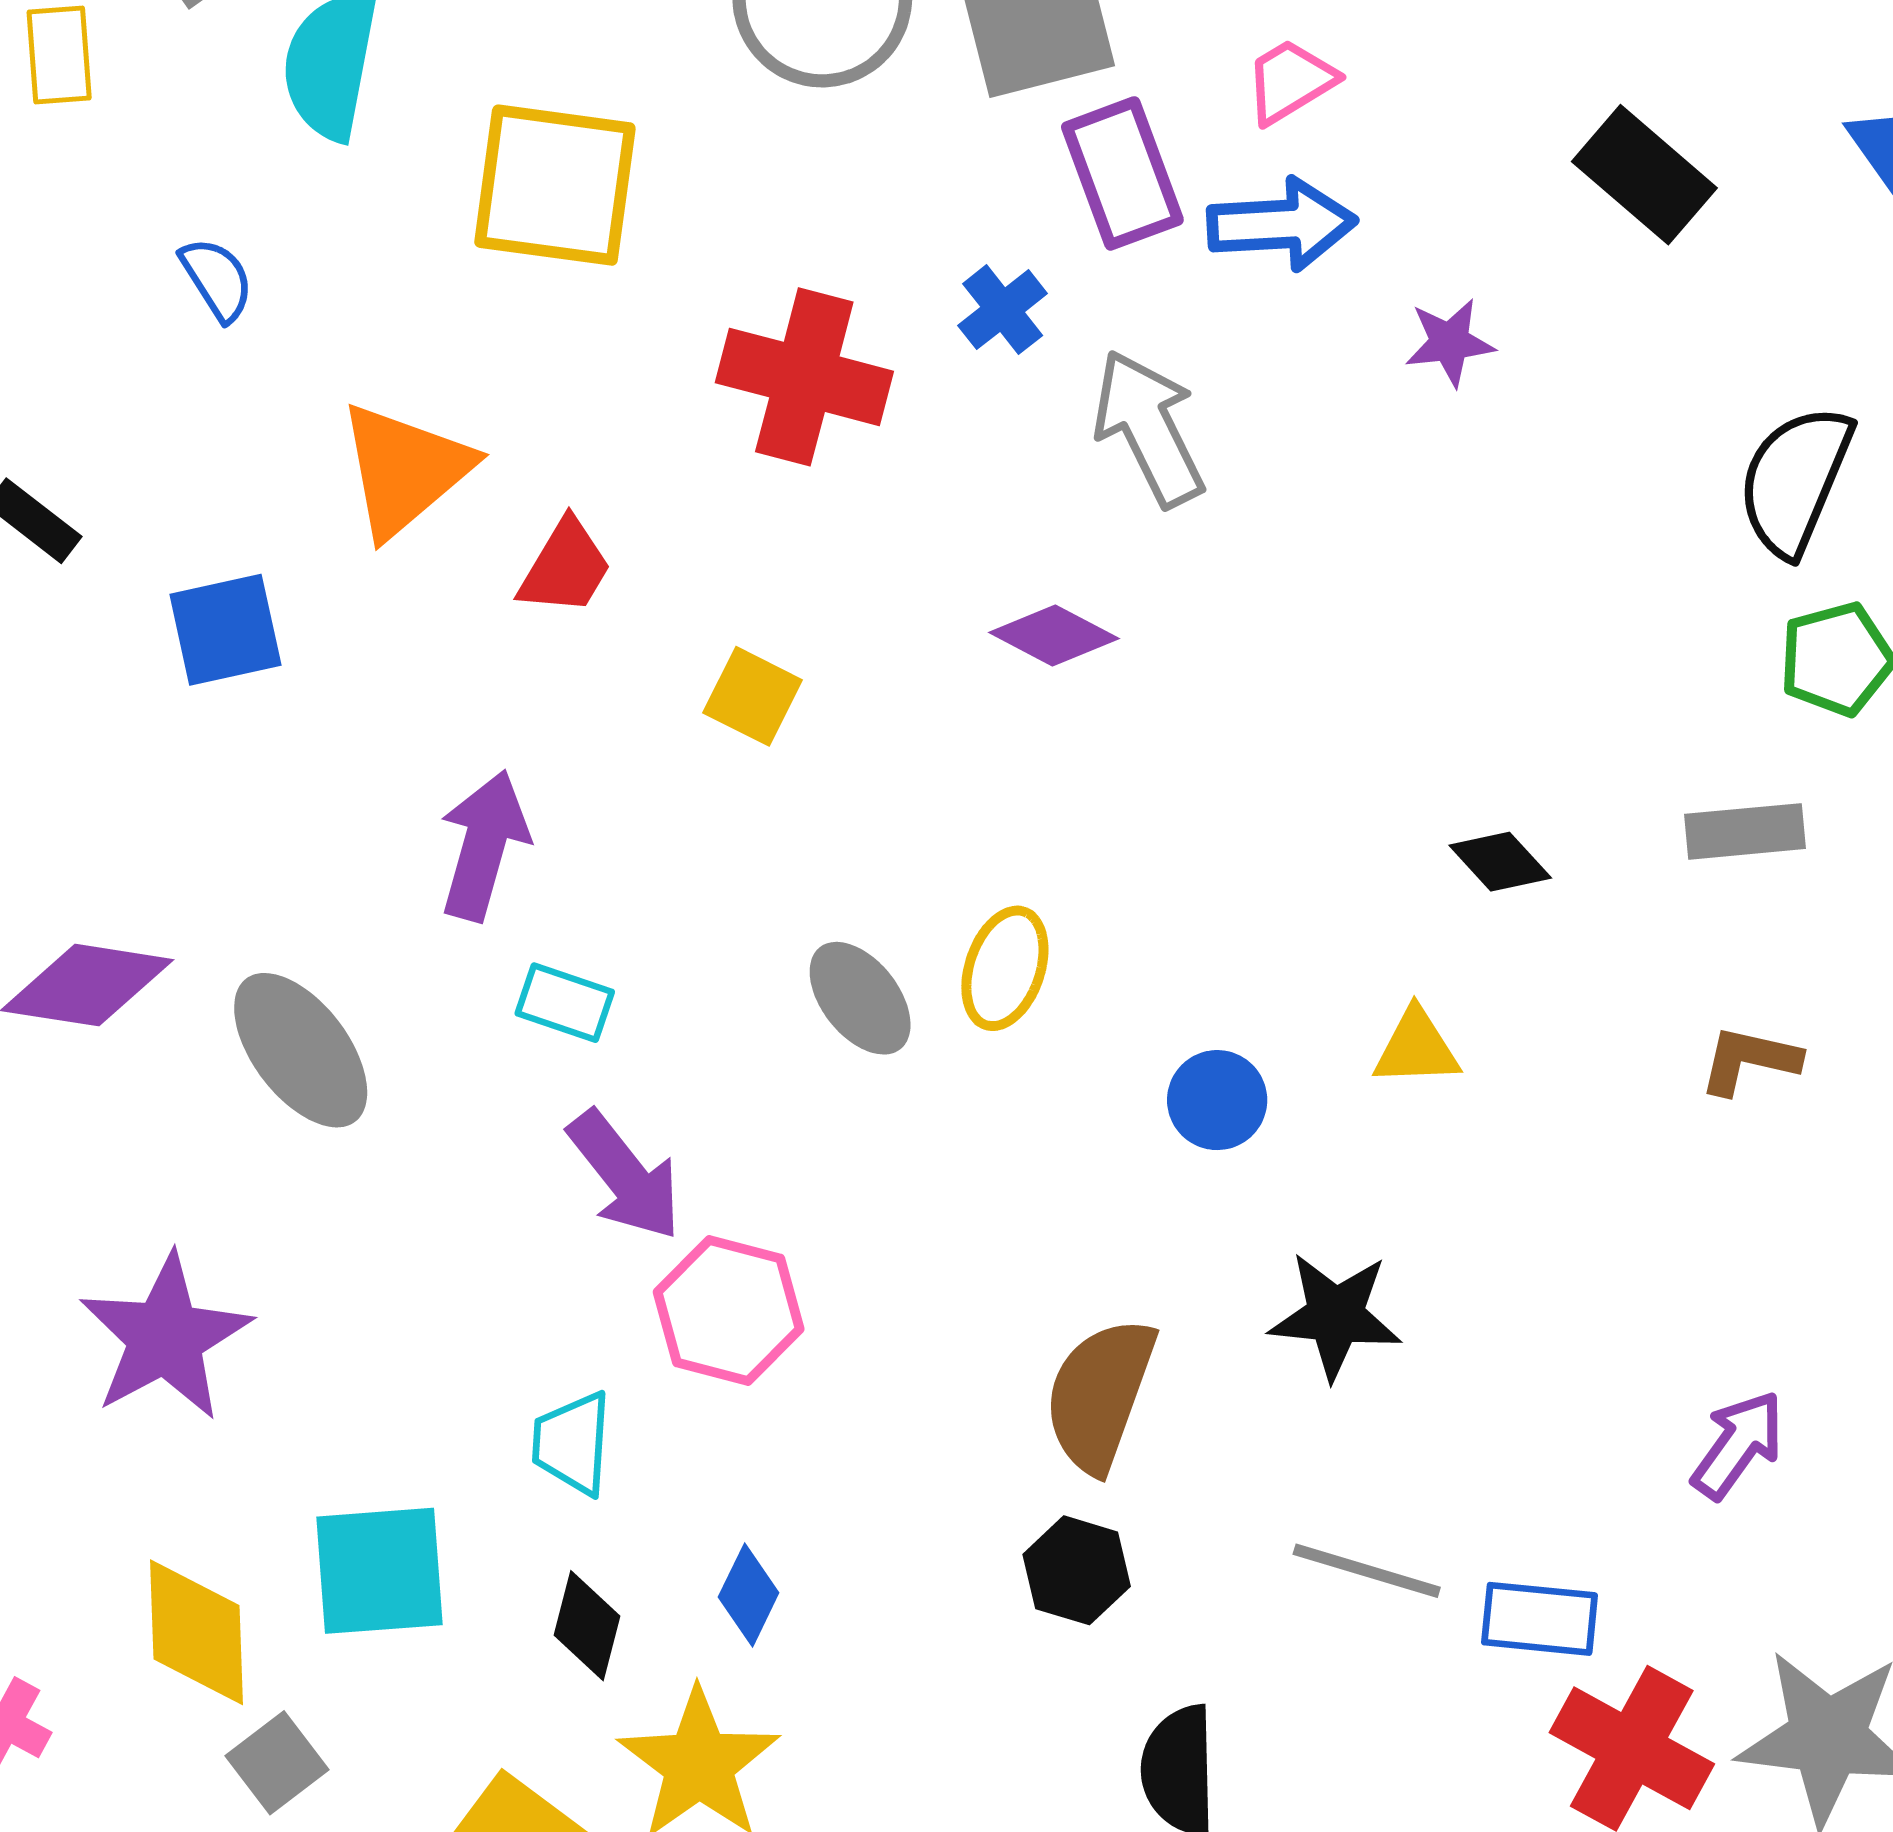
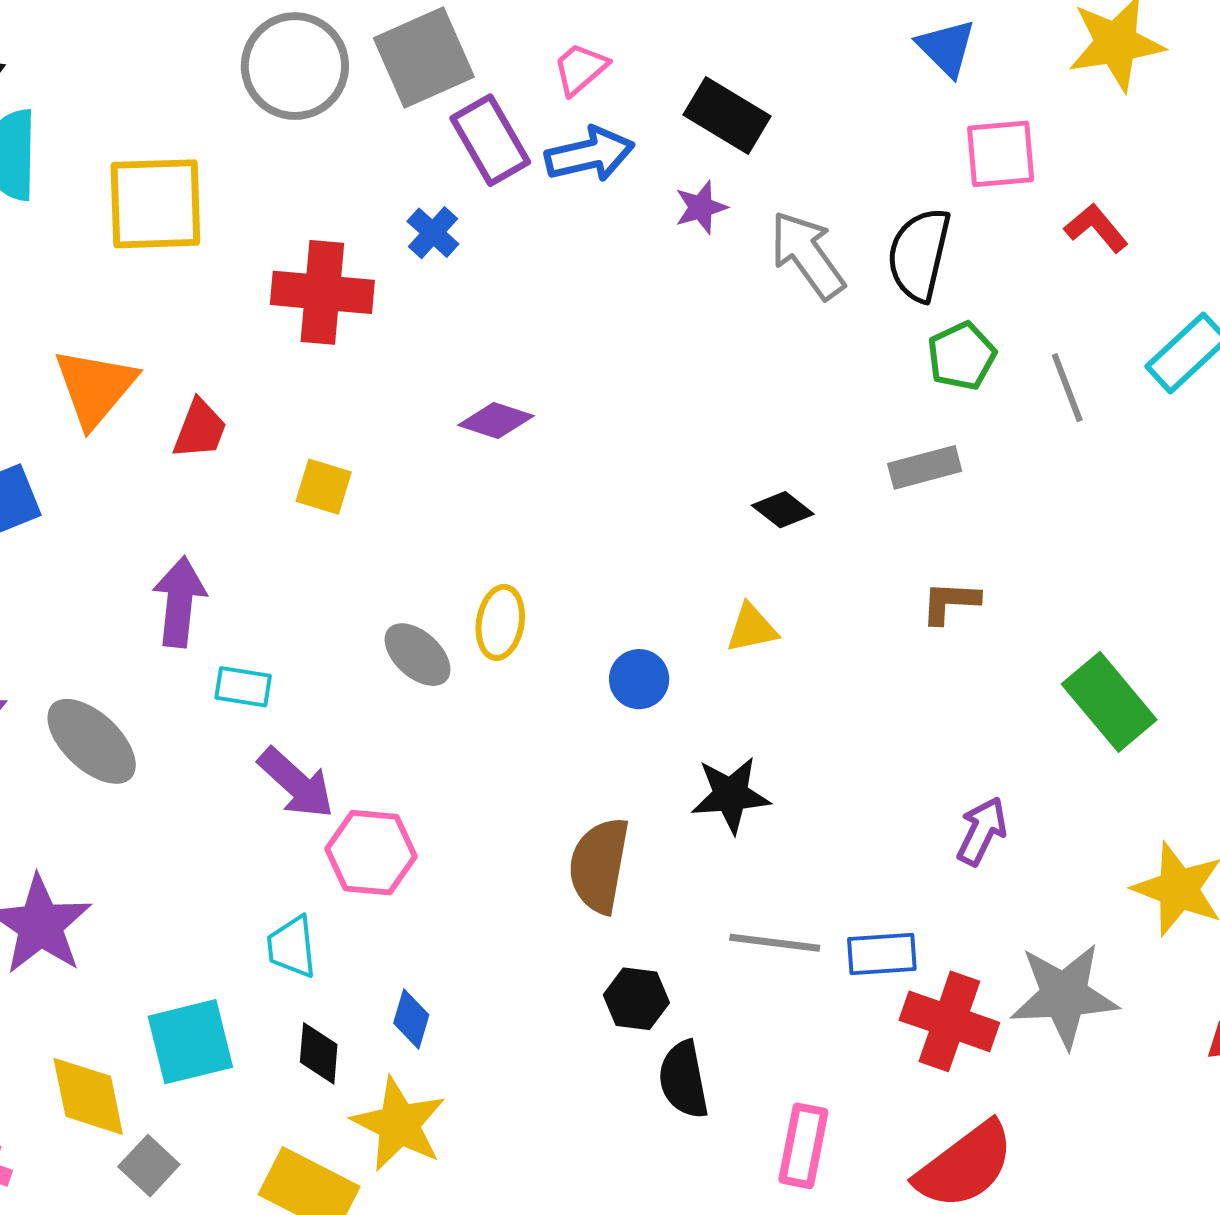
black rectangle: (1644, 175) -> (727, 116), moved
gray arrow: (1149, 428) -> (807, 255), moved
black hexagon: (1077, 1570) -> (636, 999), moved

